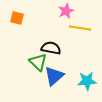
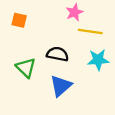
green triangle: (38, 62) -> (26, 68), moved
cyan star: (87, 81) -> (98, 60), moved

